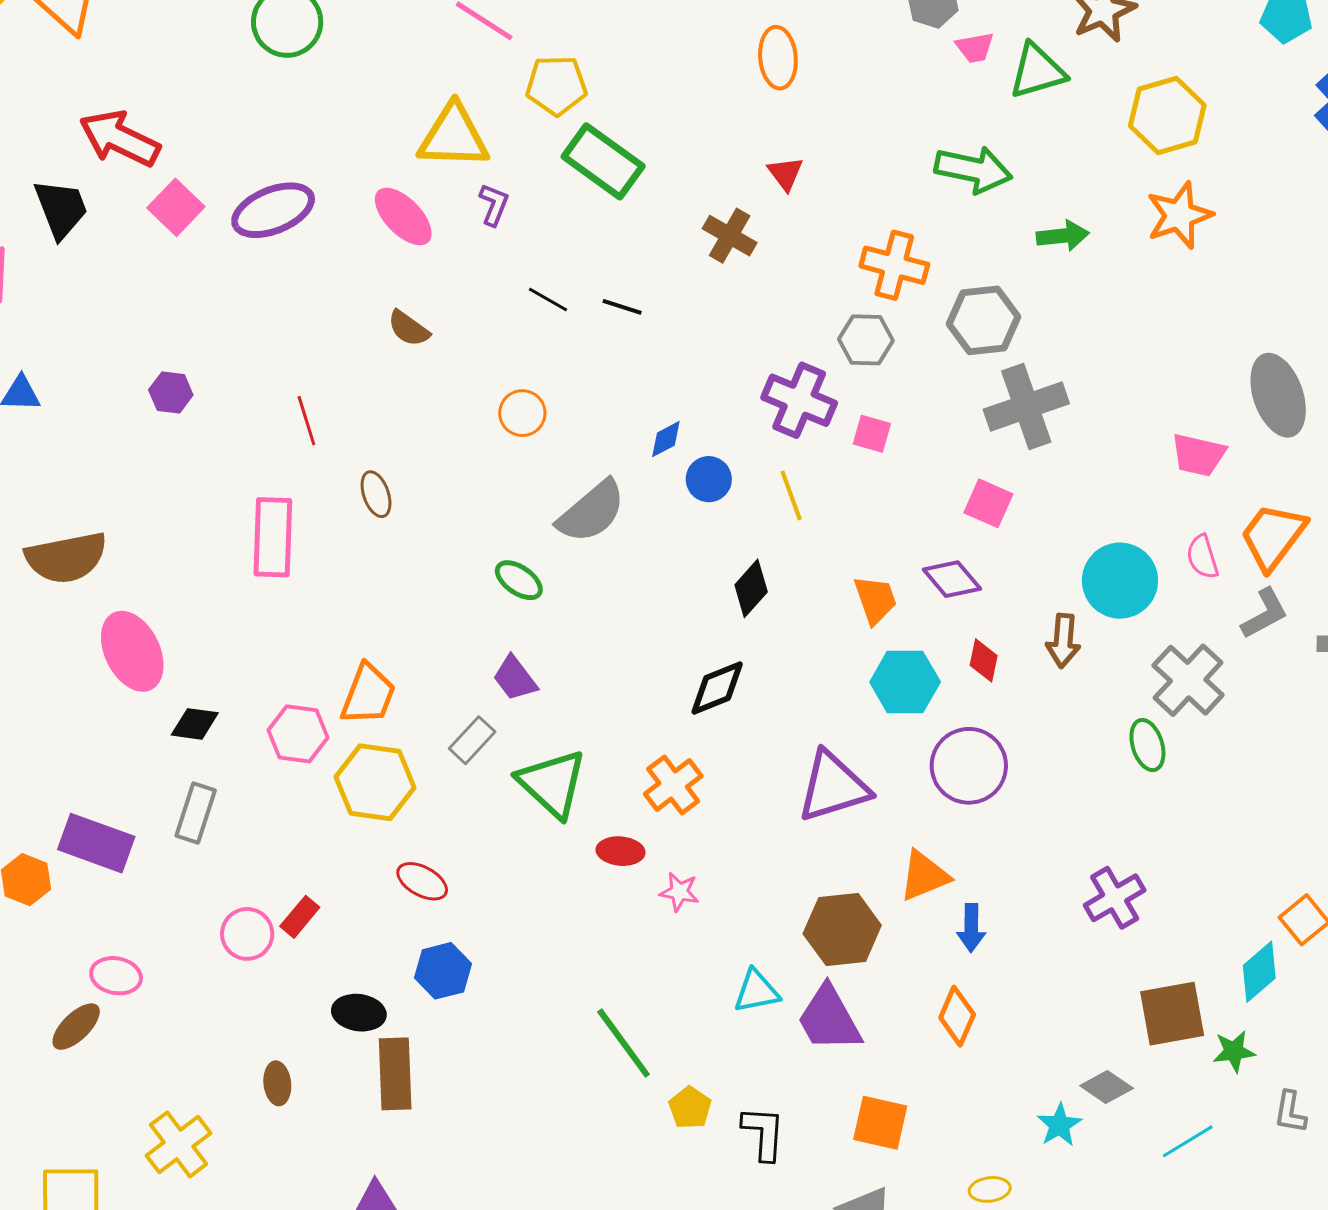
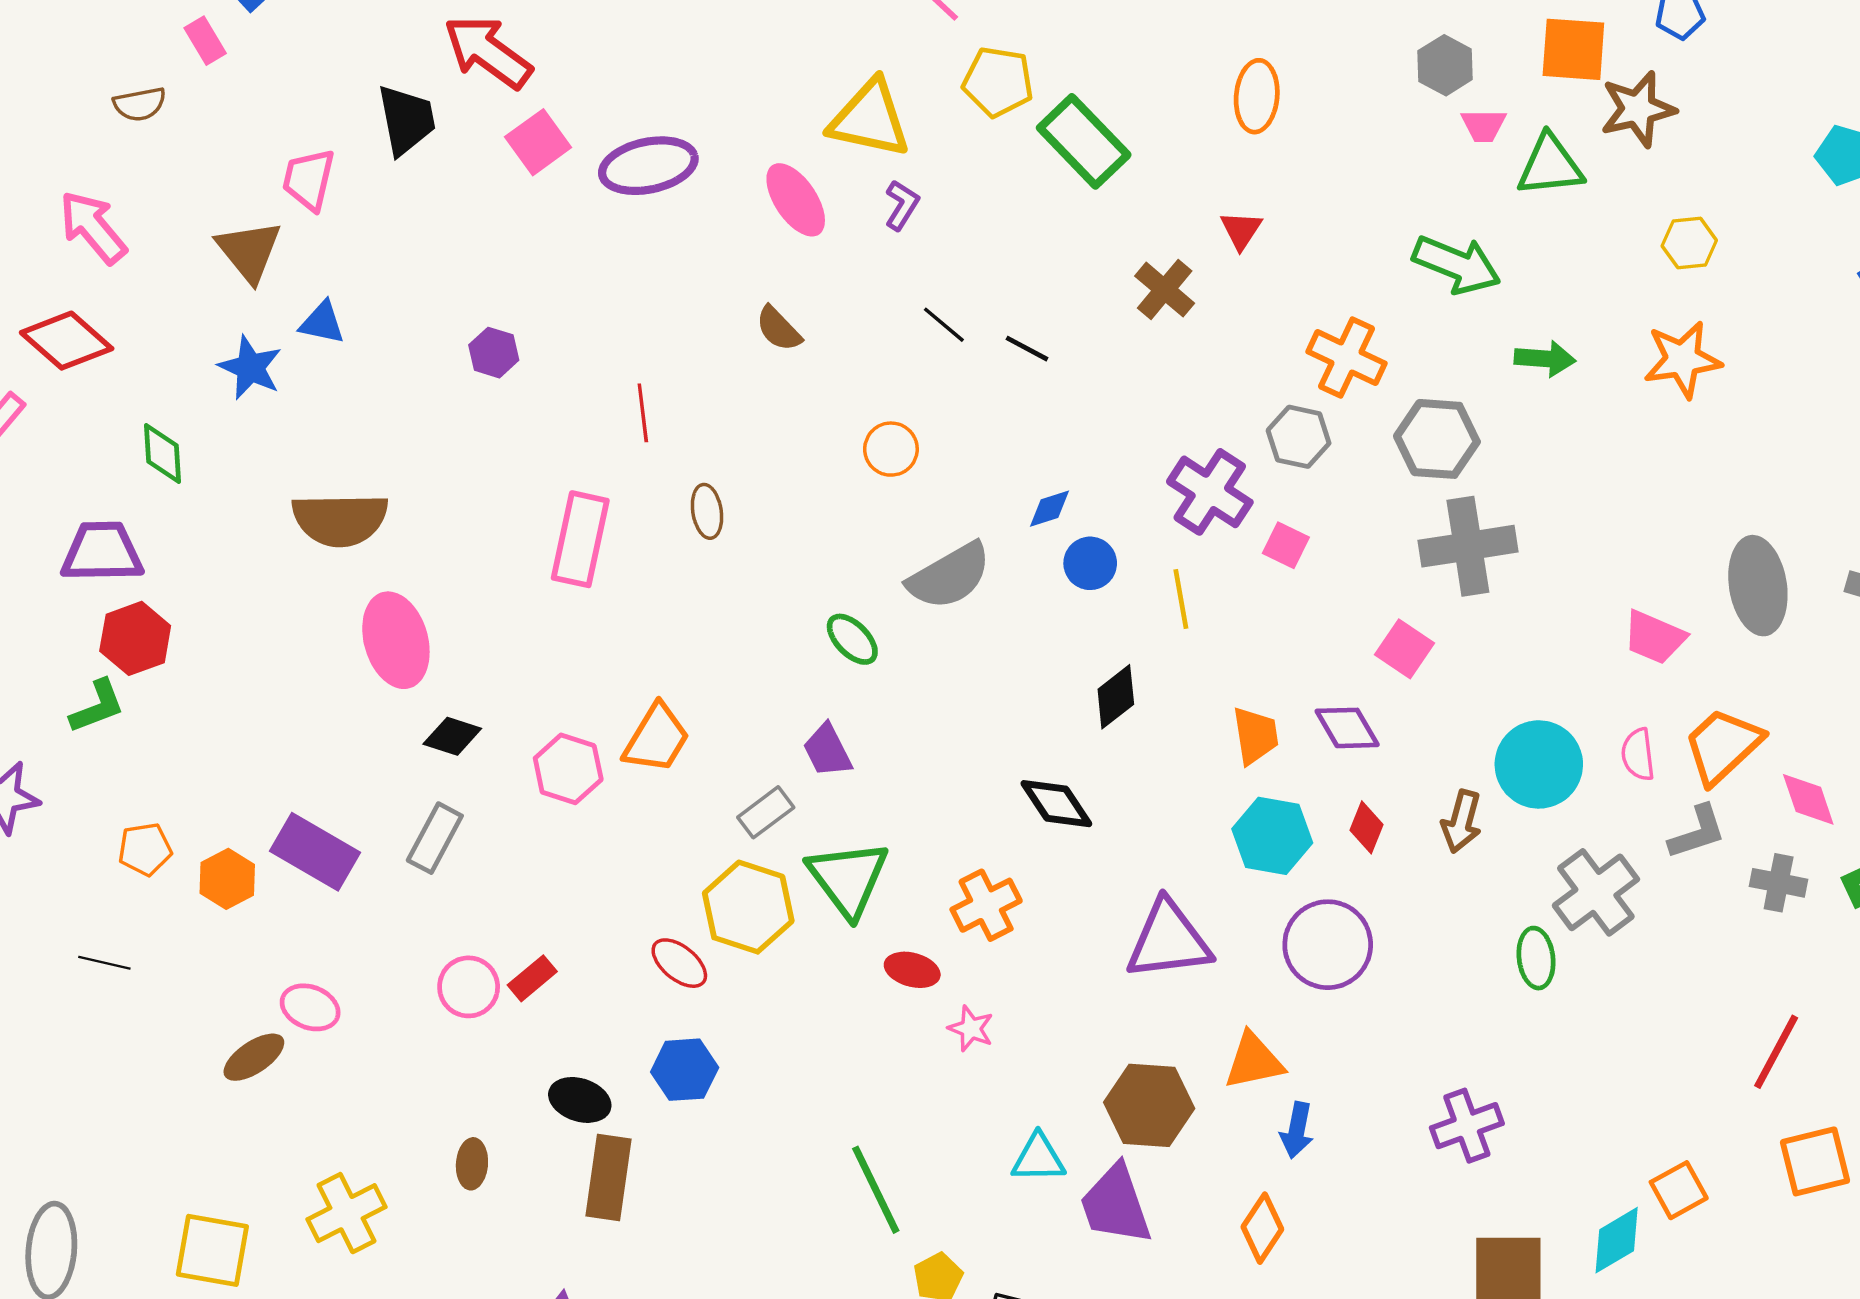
yellow hexagon: (1167, 115) -> (1689, 243), size x0.6
green rectangle: (603, 161) -> (1084, 141), moved
black diamond: (717, 688) -> (1056, 804), turned 68
yellow hexagon: (375, 782) -> (748, 907), moved

